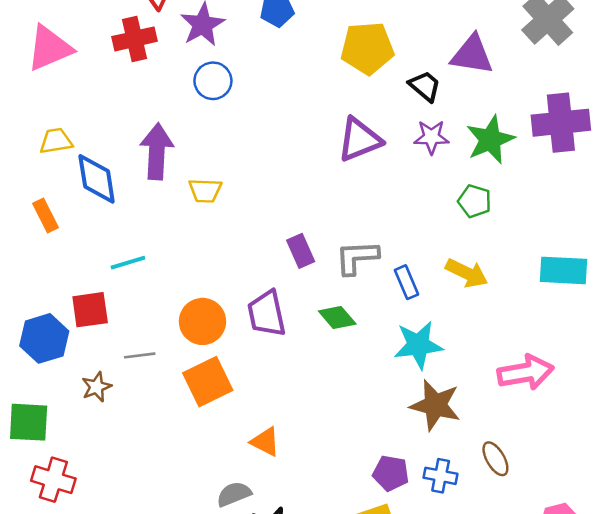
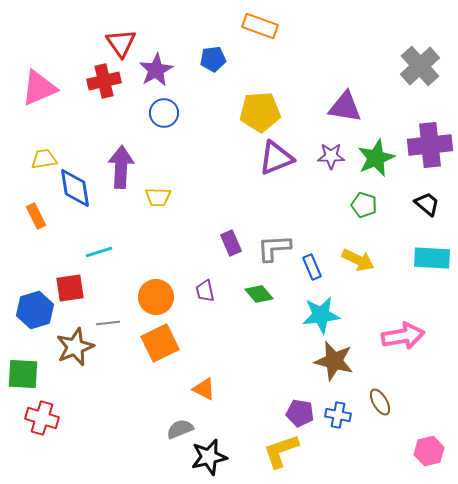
yellow pentagon: (367, 48) -> (260, 112), moved
purple triangle: (472, 55) -> (345, 107), moved
black trapezoid: (425, 86) -> (427, 204), moved
purple trapezoid: (267, 314) -> (205, 291), size x0.6
brown star: (97, 387) -> (75, 347), size x1.6

